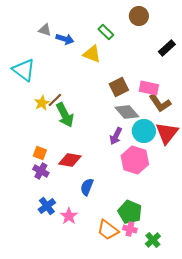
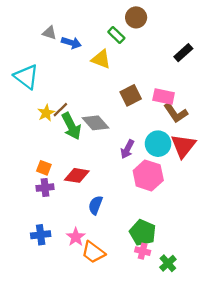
brown circle: (139, 16) -> (136, 17), moved
gray diamond: (127, 112) -> (95, 123), moved
purple cross: (41, 171) -> (45, 188), turned -35
blue cross: (47, 206) -> (41, 235), moved, turned 30
orange trapezoid: (108, 230) -> (93, 252), moved

